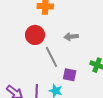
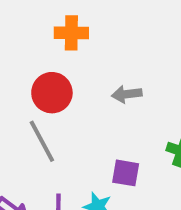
gray line: (51, 57) -> (42, 141), moved

